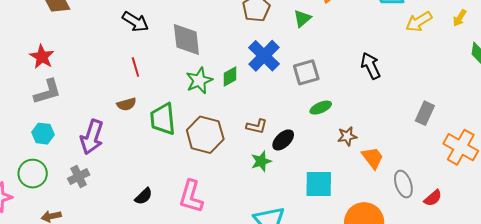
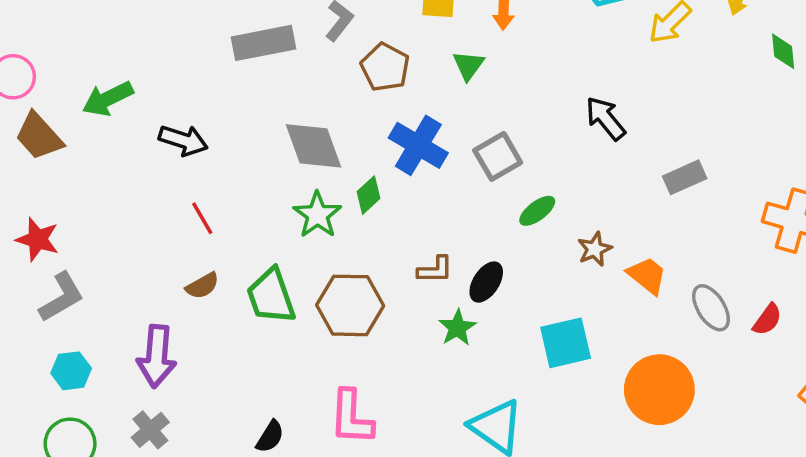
gray diamond: (186, 39) -> (314, 146), moved
gray rectangle: (425, 113) -> (685, 177), moved, turned 55

